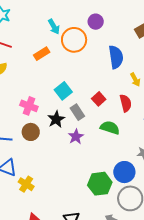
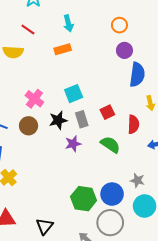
purple circle: (96, 22) -> (124, 50), moved
cyan arrow: (54, 27) -> (68, 23), moved
orange circle: (74, 40) -> (119, 25), moved, size x0.6

